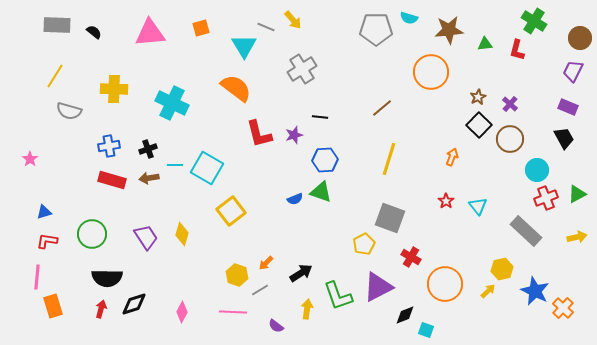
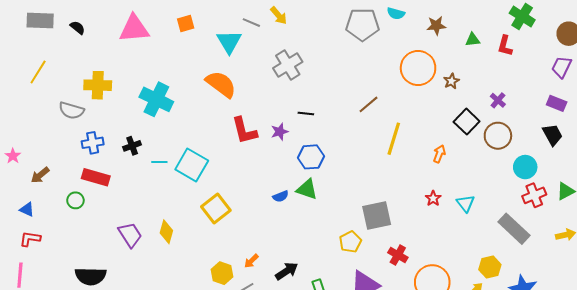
brown star: (449, 30) -> (436, 26), size x0.7
brown star: (478, 97) -> (451, 81), moved
gray semicircle: (69, 111) -> (71, 110), moved
yellow line: (389, 159) -> (394, 139), moved
brown arrow: (149, 178) -> (40, 175), moved, turned -30
blue triangle: (44, 212) -> (27, 209), turned 42
gray square: (390, 218) -> (377, 216), turned -32
green circle: (92, 234) -> (75, 200), moved, size x0.6

